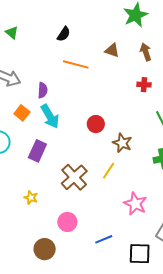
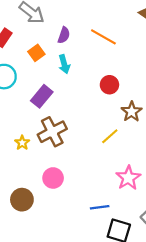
orange line: (76, 64) -> (103, 37), moved
cyan arrow: (50, 116) -> (64, 64), size x0.7
brown cross: (74, 177) -> (52, 132), moved
blue line: (104, 239) -> (100, 207), moved

